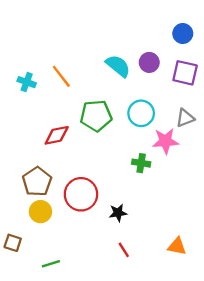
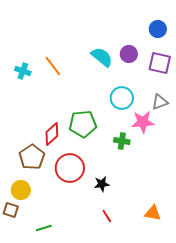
green pentagon: (96, 116) -> (83, 124), moved
red diamond: (57, 135) -> (52, 134), moved, turned -30
yellow circle: (40, 212) -> (21, 190), moved

